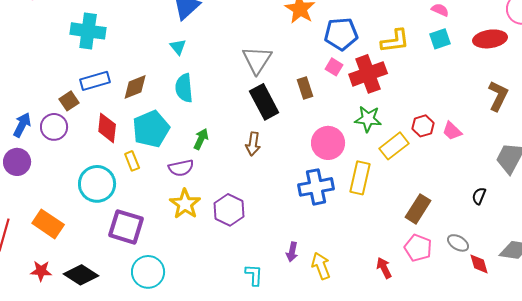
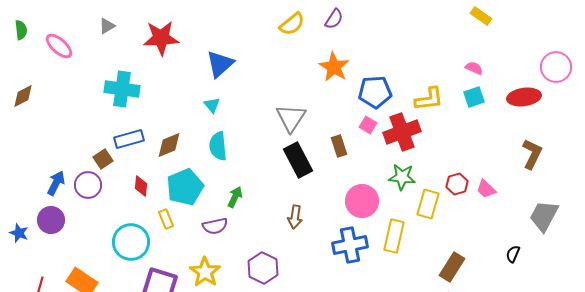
red diamond: (107, 128) -> (141, 186), size x0.7
brown arrow: (253, 144) -> (295, 217), moved
yellow rectangle: (394, 146) -> (428, 204), turned -36
yellow star: (185, 204) -> (205, 272), moved

